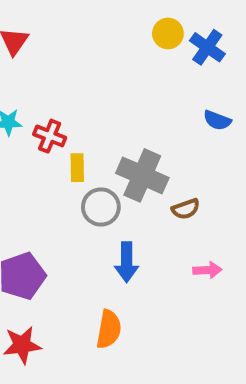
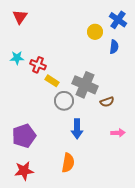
yellow circle: (168, 34) -> (95, 32), moved
blue semicircle: (217, 120) -> (114, 47), moved, turned -104
yellow rectangle: (77, 168) -> (52, 81), turned -56

